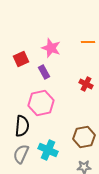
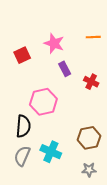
purple rectangle: (44, 72) -> (65, 69), moved

